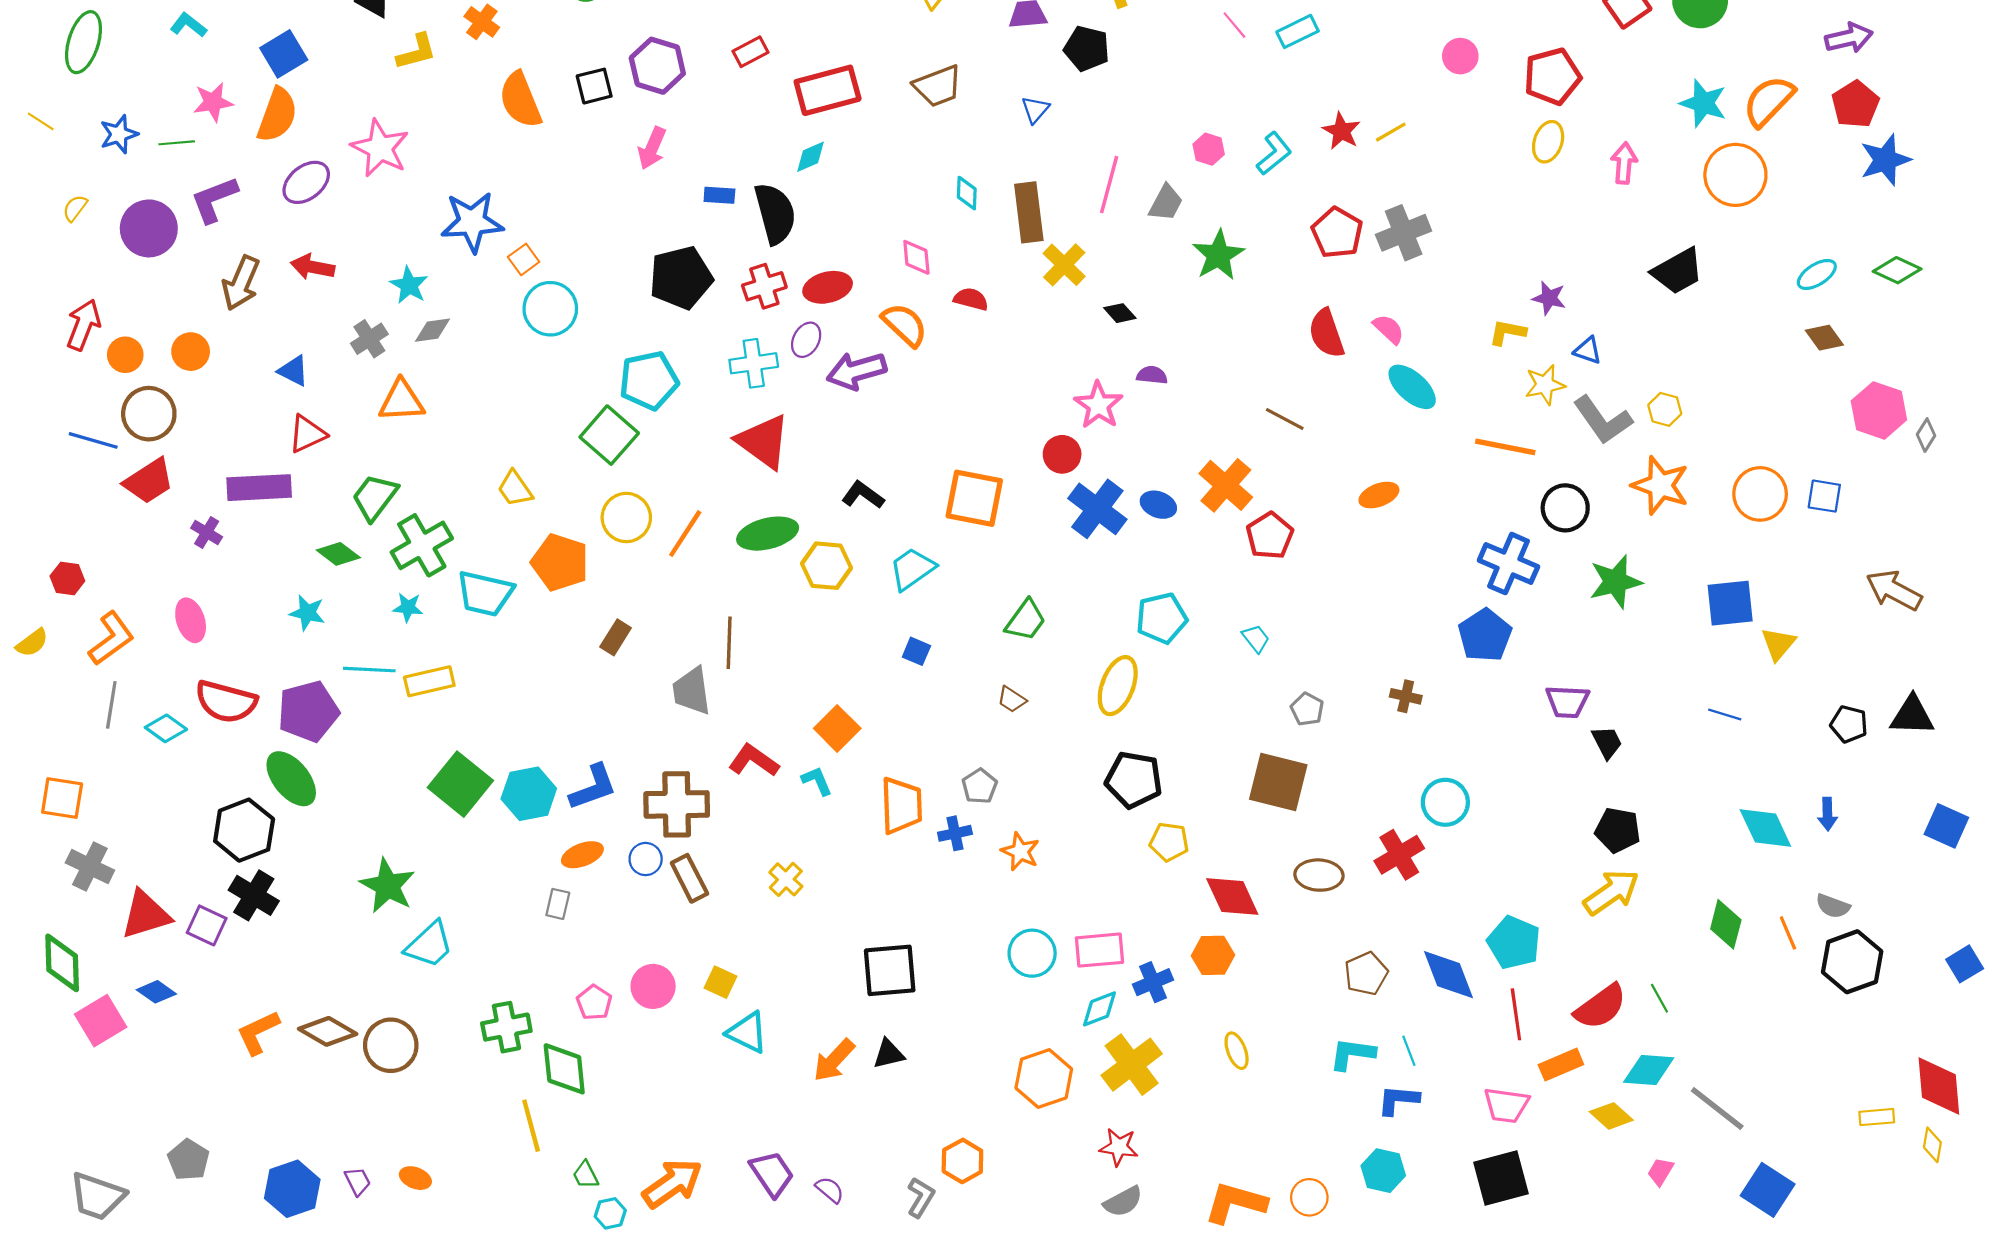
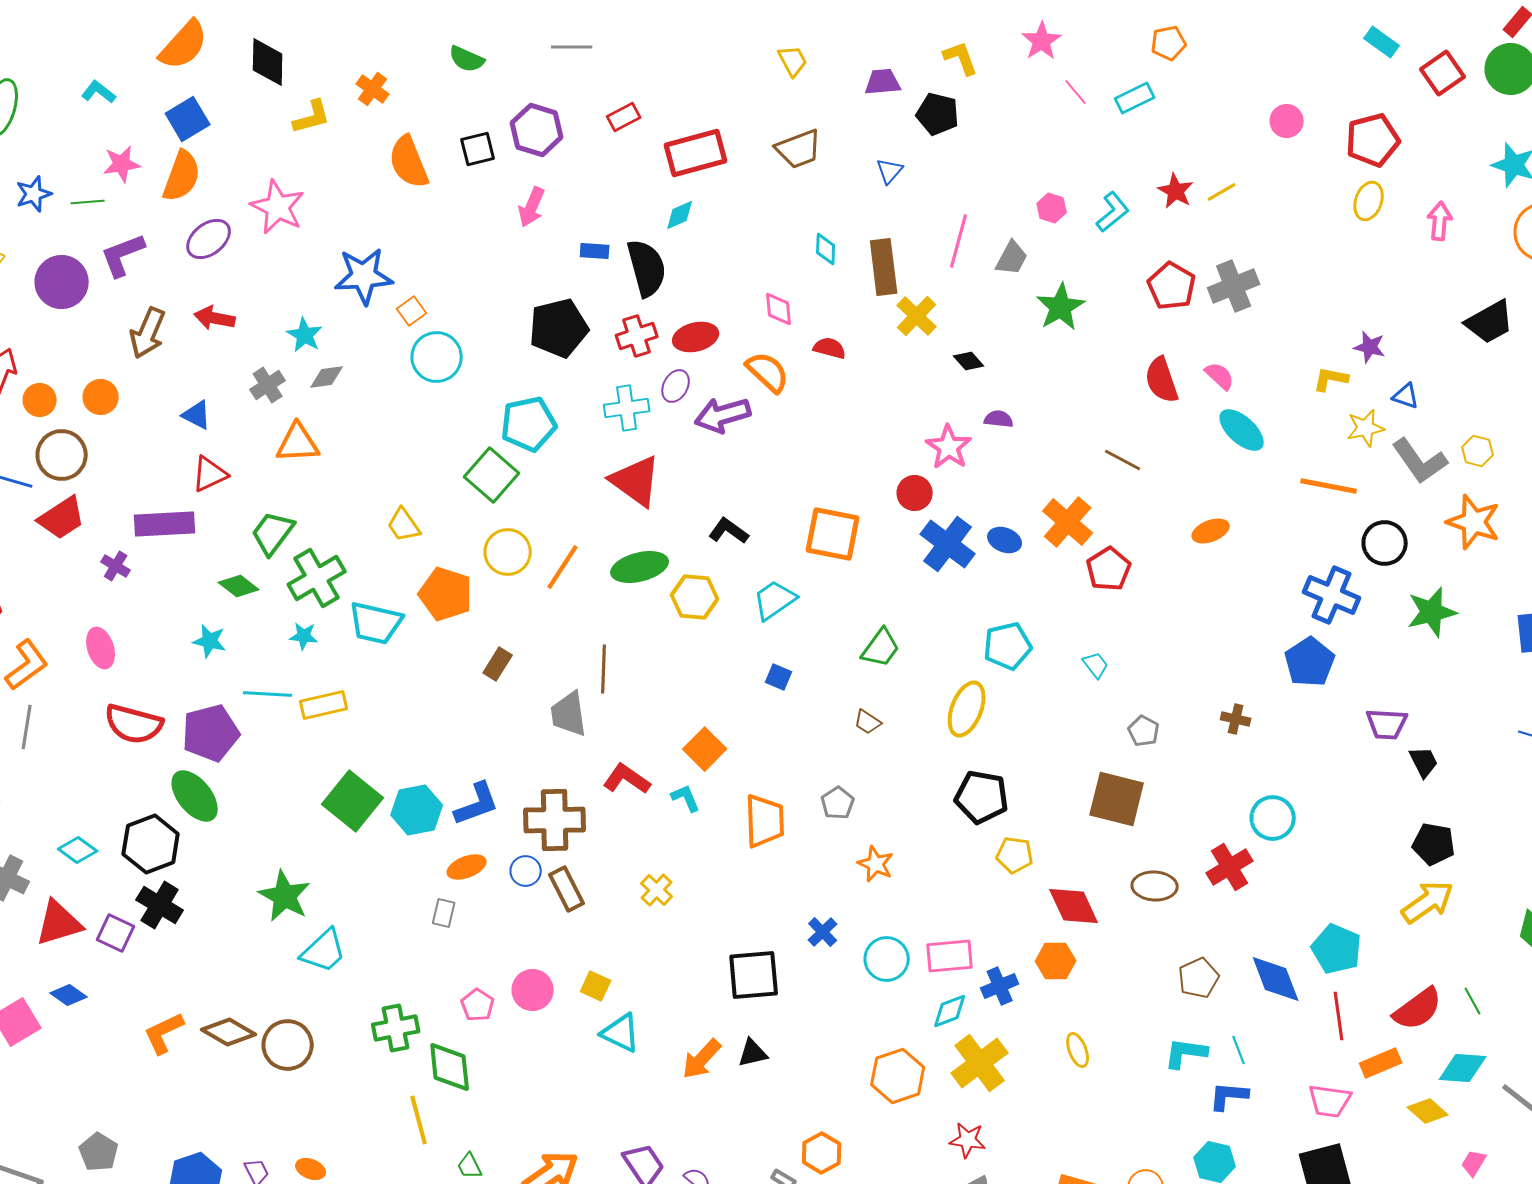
cyan diamond: (166, 728) -> (78, 850), moved
blue cross: (955, 833) -> (823, 932), moved, turned -32

